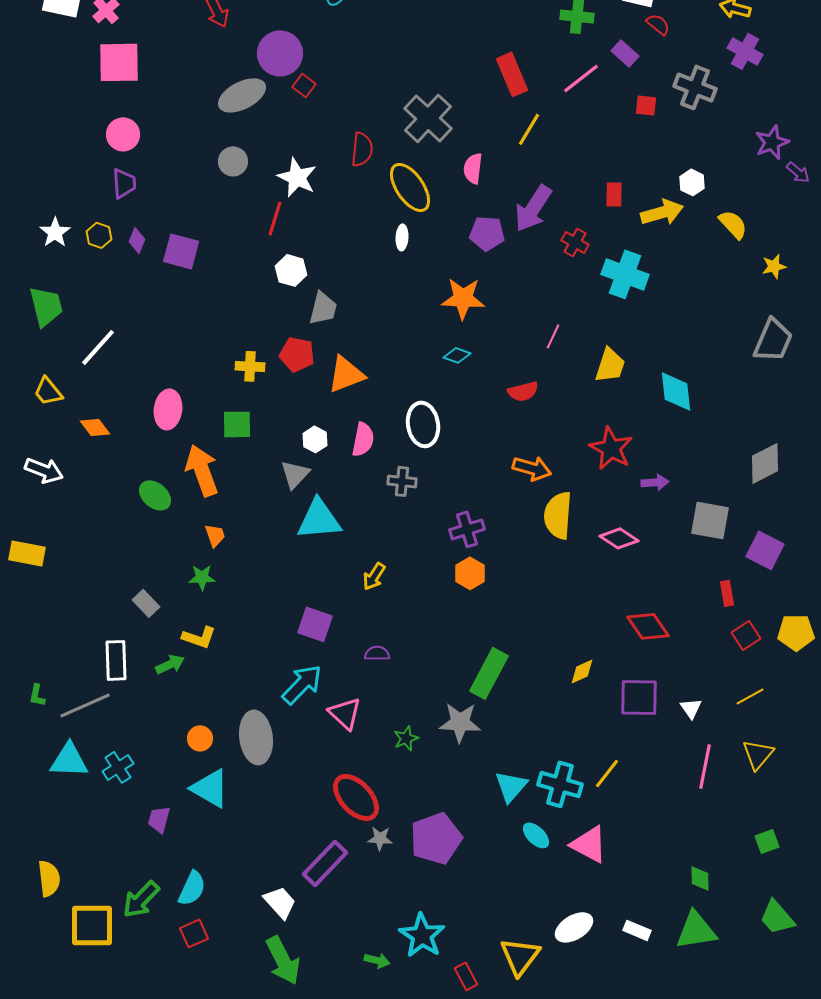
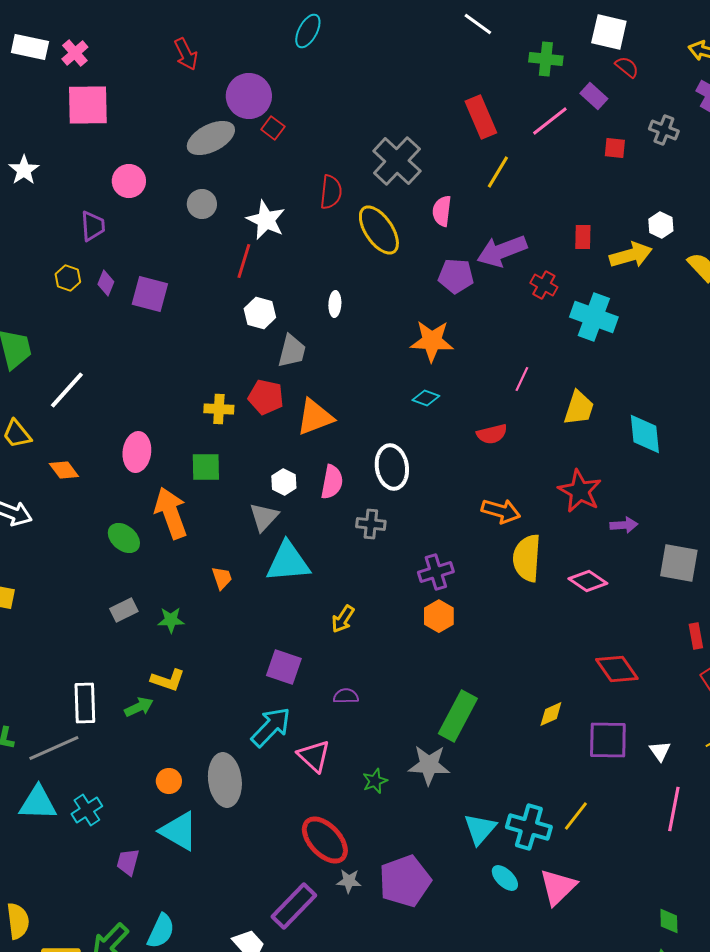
gray cross: (695, 87) -> (664, 130), size x0.7
pink circle: (123, 134) -> (129, 181), moved
purple arrow: (533, 208) -> (502, 251), turned 36
white star: (55, 232) -> (24, 170), moved
white ellipse: (402, 237) -> (335, 304), moved
orange trapezoid: (215, 535) -> (222, 578), moved
gray rectangle: (146, 603) -> (124, 610), moved, turned -72
pink triangle: (589, 844) -> (558, 887), turned 48

